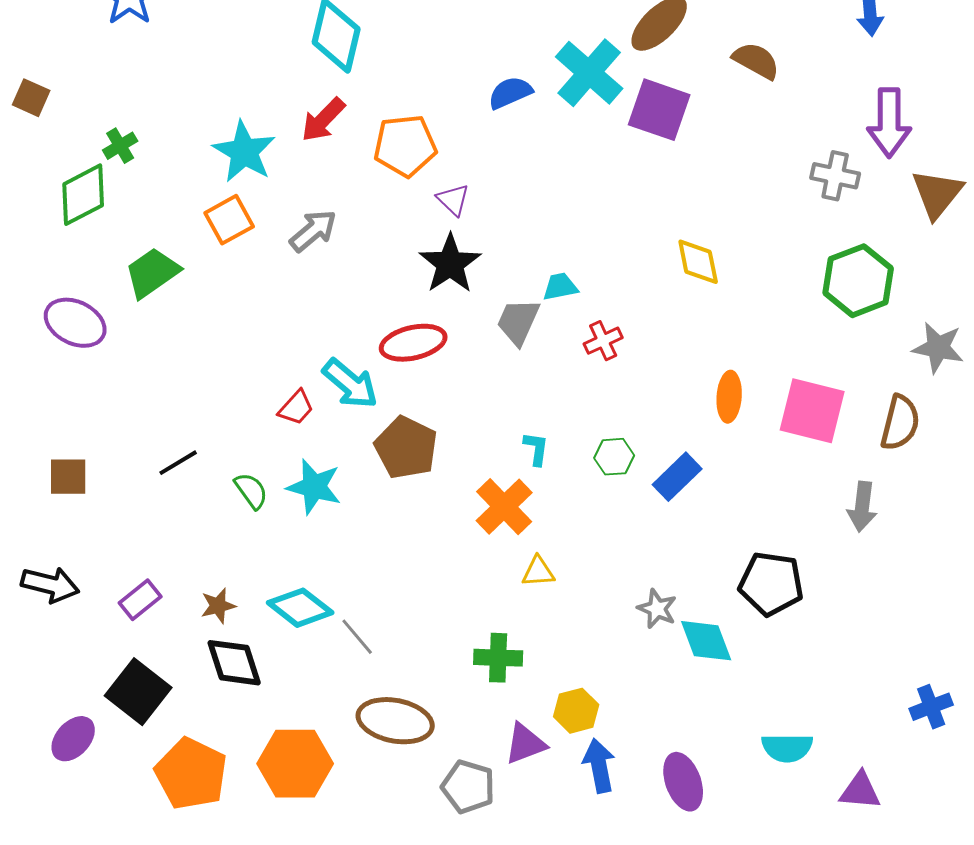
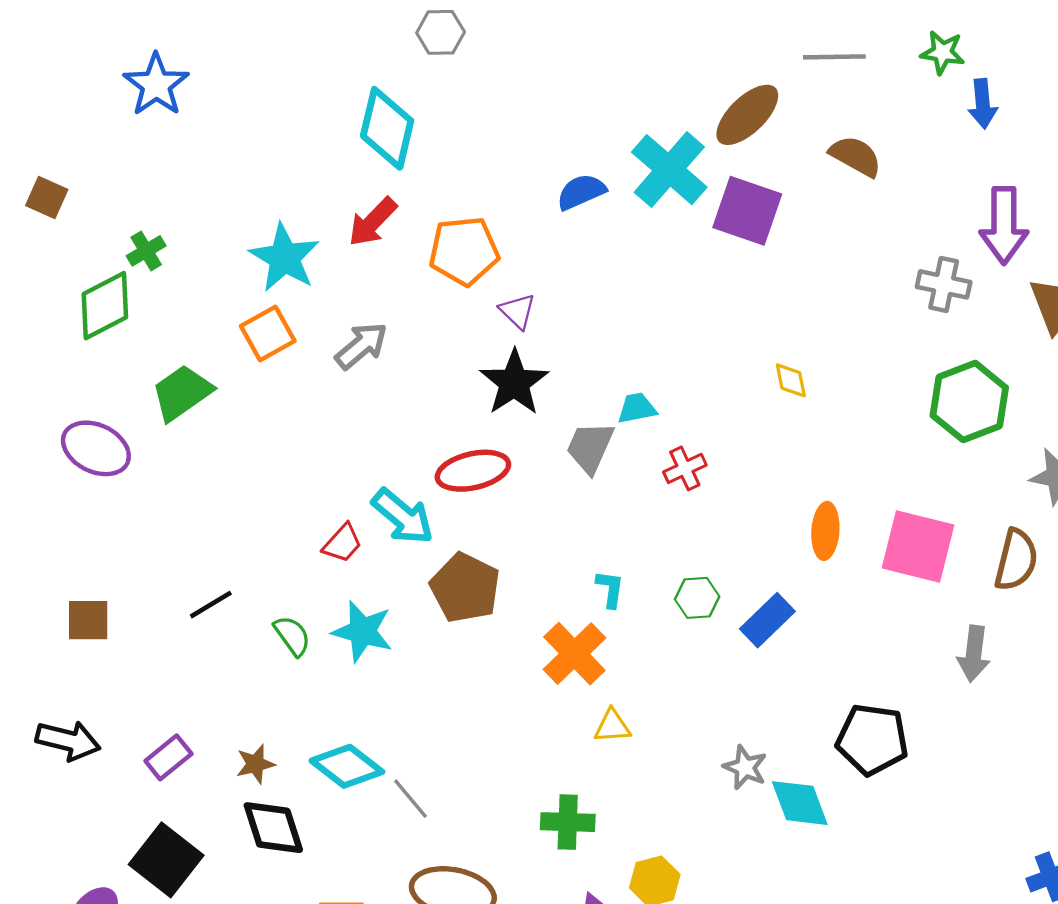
yellow diamond: (698, 262) -> (791, 380), size x0.7

